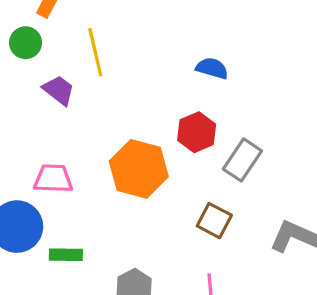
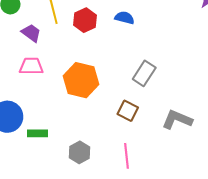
red hexagon: (197, 132) -> (85, 20), moved
pink trapezoid: (53, 179) -> (31, 66), moved

